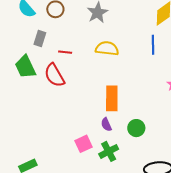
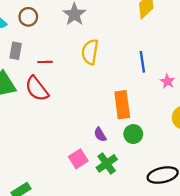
blue line: (153, 45) -> (142, 62), moved
yellow semicircle: (107, 48) -> (90, 52), turned -80
orange rectangle: (112, 98) -> (122, 105), moved

